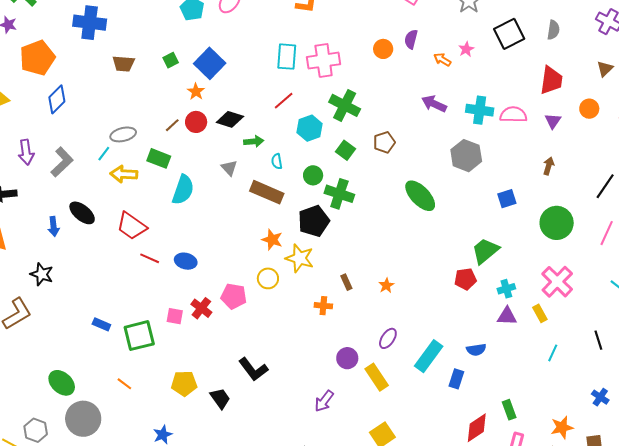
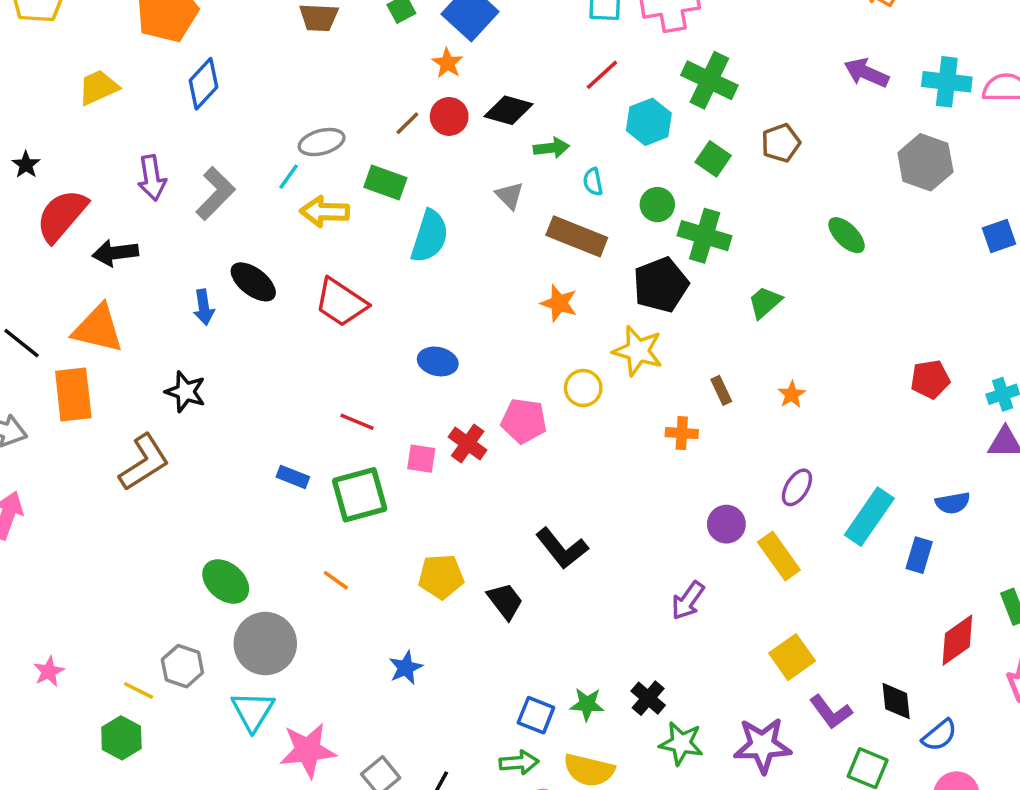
green ellipse: (420, 196) -> (847, 235), size x0.7
orange star: (272, 240) -> (559, 303), moved
green trapezoid: (485, 251) -> (765, 302), moved, size x0.7
red line: (150, 258) -> (357, 422), moved

